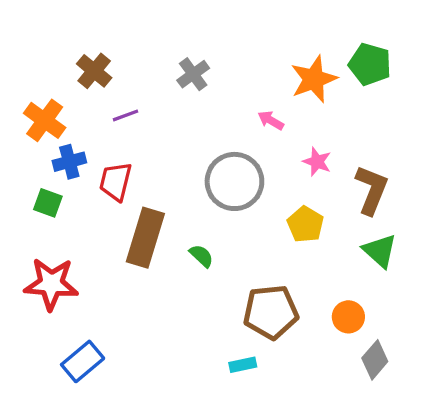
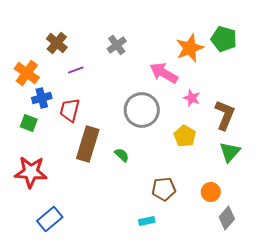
pink arrow: (271, 120) -> (164, 73), size x1.8
green triangle: (380, 251) -> (230, 152), turned 30
brown pentagon: (271, 312) -> (164, 189), size x0.7

